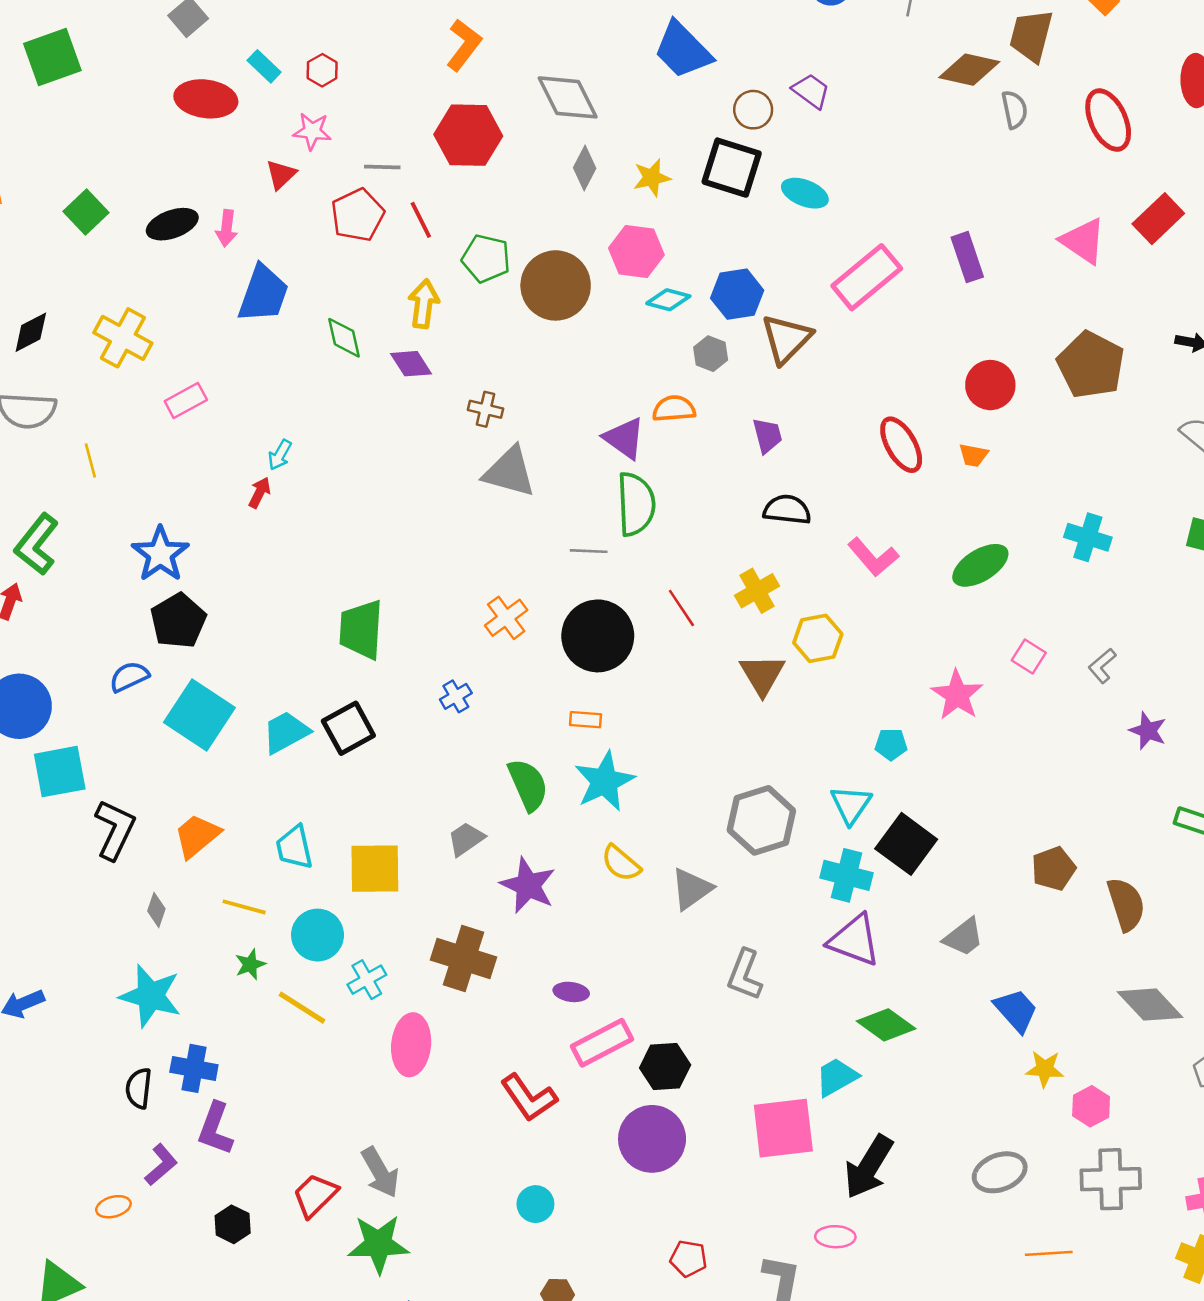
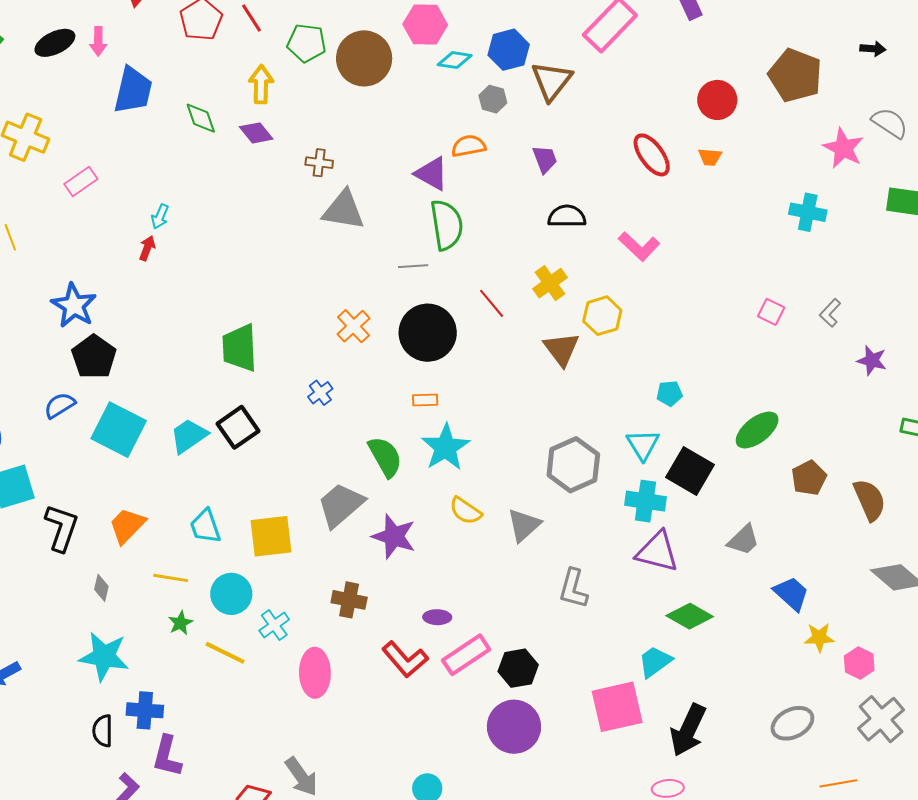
green ellipse: (980, 565) -> (757, 430), moved
pink star: (957, 695) -> (843, 148), moved
gray trapezoid: (466, 839) -> (341, 505), size x1.6
brown cross: (463, 959) -> (349, 600), size x0.7
red L-shape: (529, 1098) -> (405, 659), moved
gray cross: (1111, 1179) -> (881, 719), turned -33

